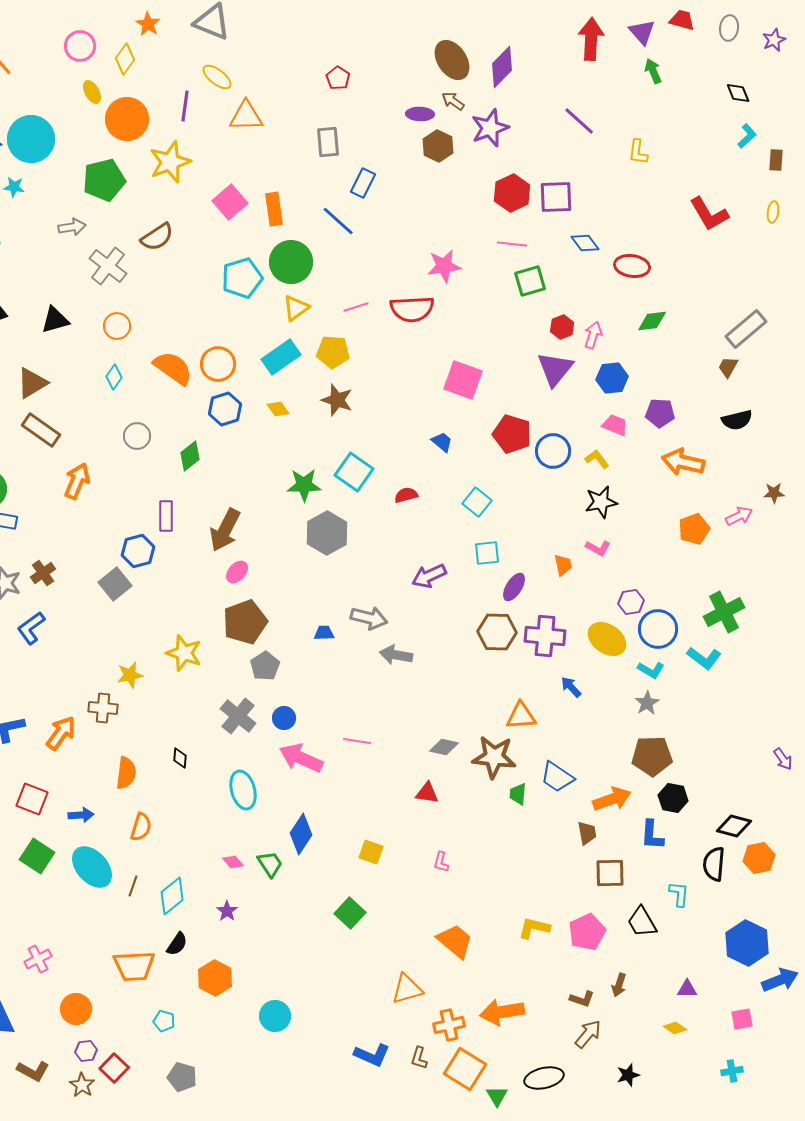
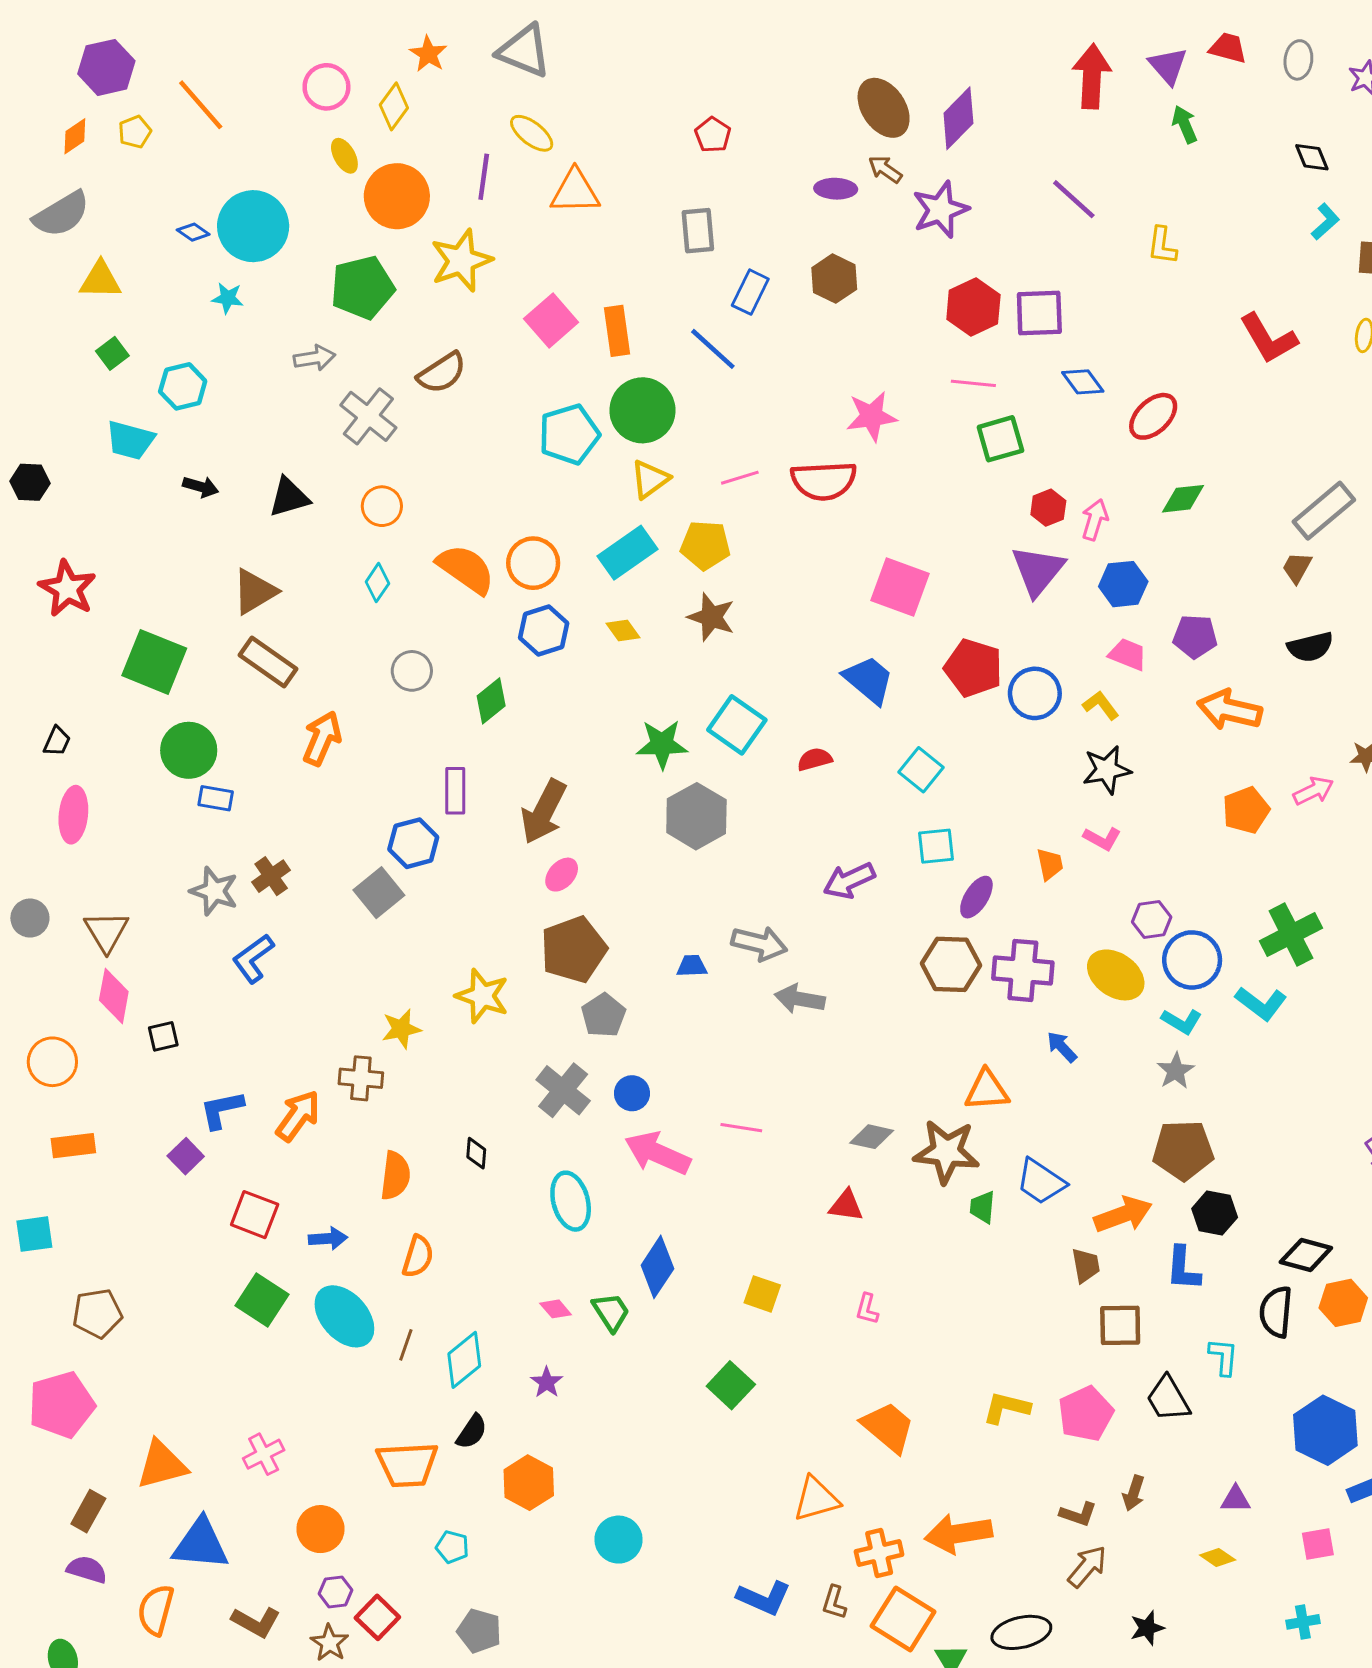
brown hexagon: (438, 146) -> (834, 279), moved
red ellipse: (632, 266) -> (1153, 416), turned -52
blue trapezoid: (442, 442) -> (869, 680), size x1.6

